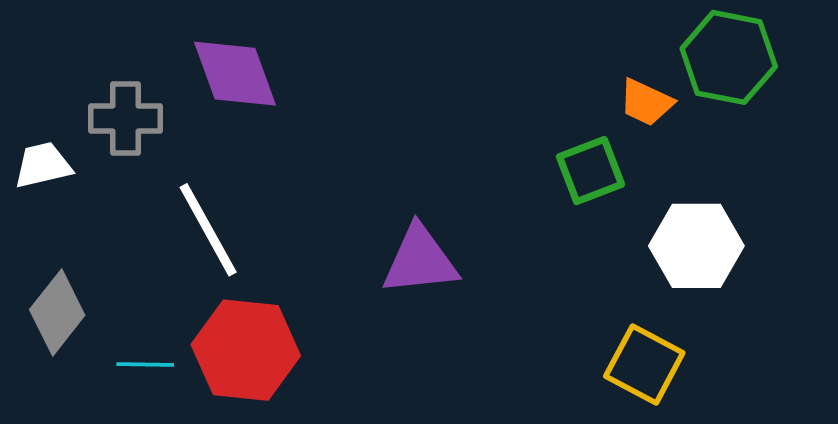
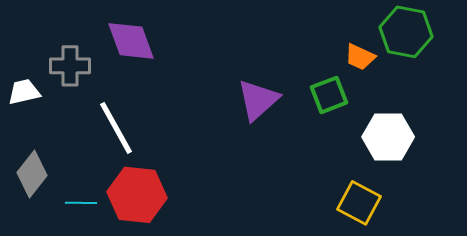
purple triangle: (420, 260) -> (258, 100), moved, turned -36

